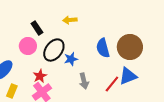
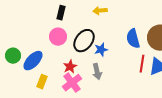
black rectangle: (37, 28) -> (61, 13), moved, turned 48
gray arrow: (84, 81) -> (97, 72), moved
red line: (112, 84) -> (142, 64), moved, turned -30

